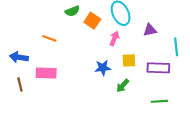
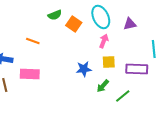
purple triangle: (150, 30) -> (130, 24), moved
pink arrow: (114, 38) -> (104, 41), moved
green line: (159, 101) -> (123, 96), moved, turned -35

